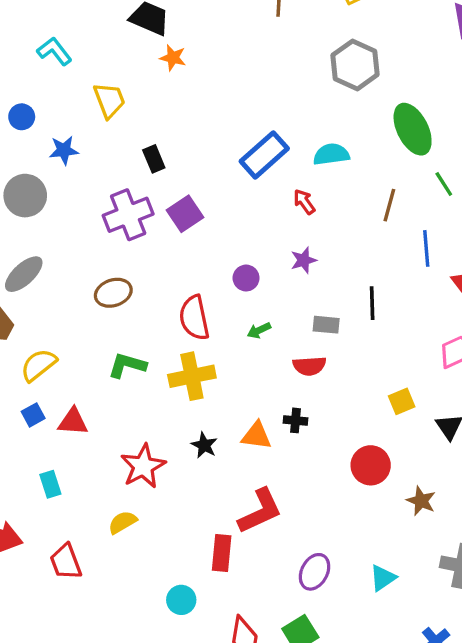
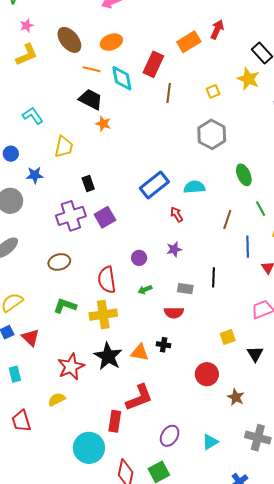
yellow trapezoid: (109, 100) -> (64, 147), turned 30
green ellipse: (413, 129) -> (244, 175), size x0.7
red triangle: (73, 422) -> (31, 337), turned 36
black star: (204, 445) -> (108, 356), size x1.8
cyan circle: (181, 600) -> (89, 448), size x1.8

